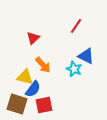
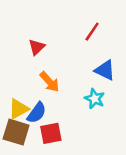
cyan star: (74, 69) -> (95, 99), moved
yellow triangle: (25, 77) -> (19, 109), moved, turned -42

